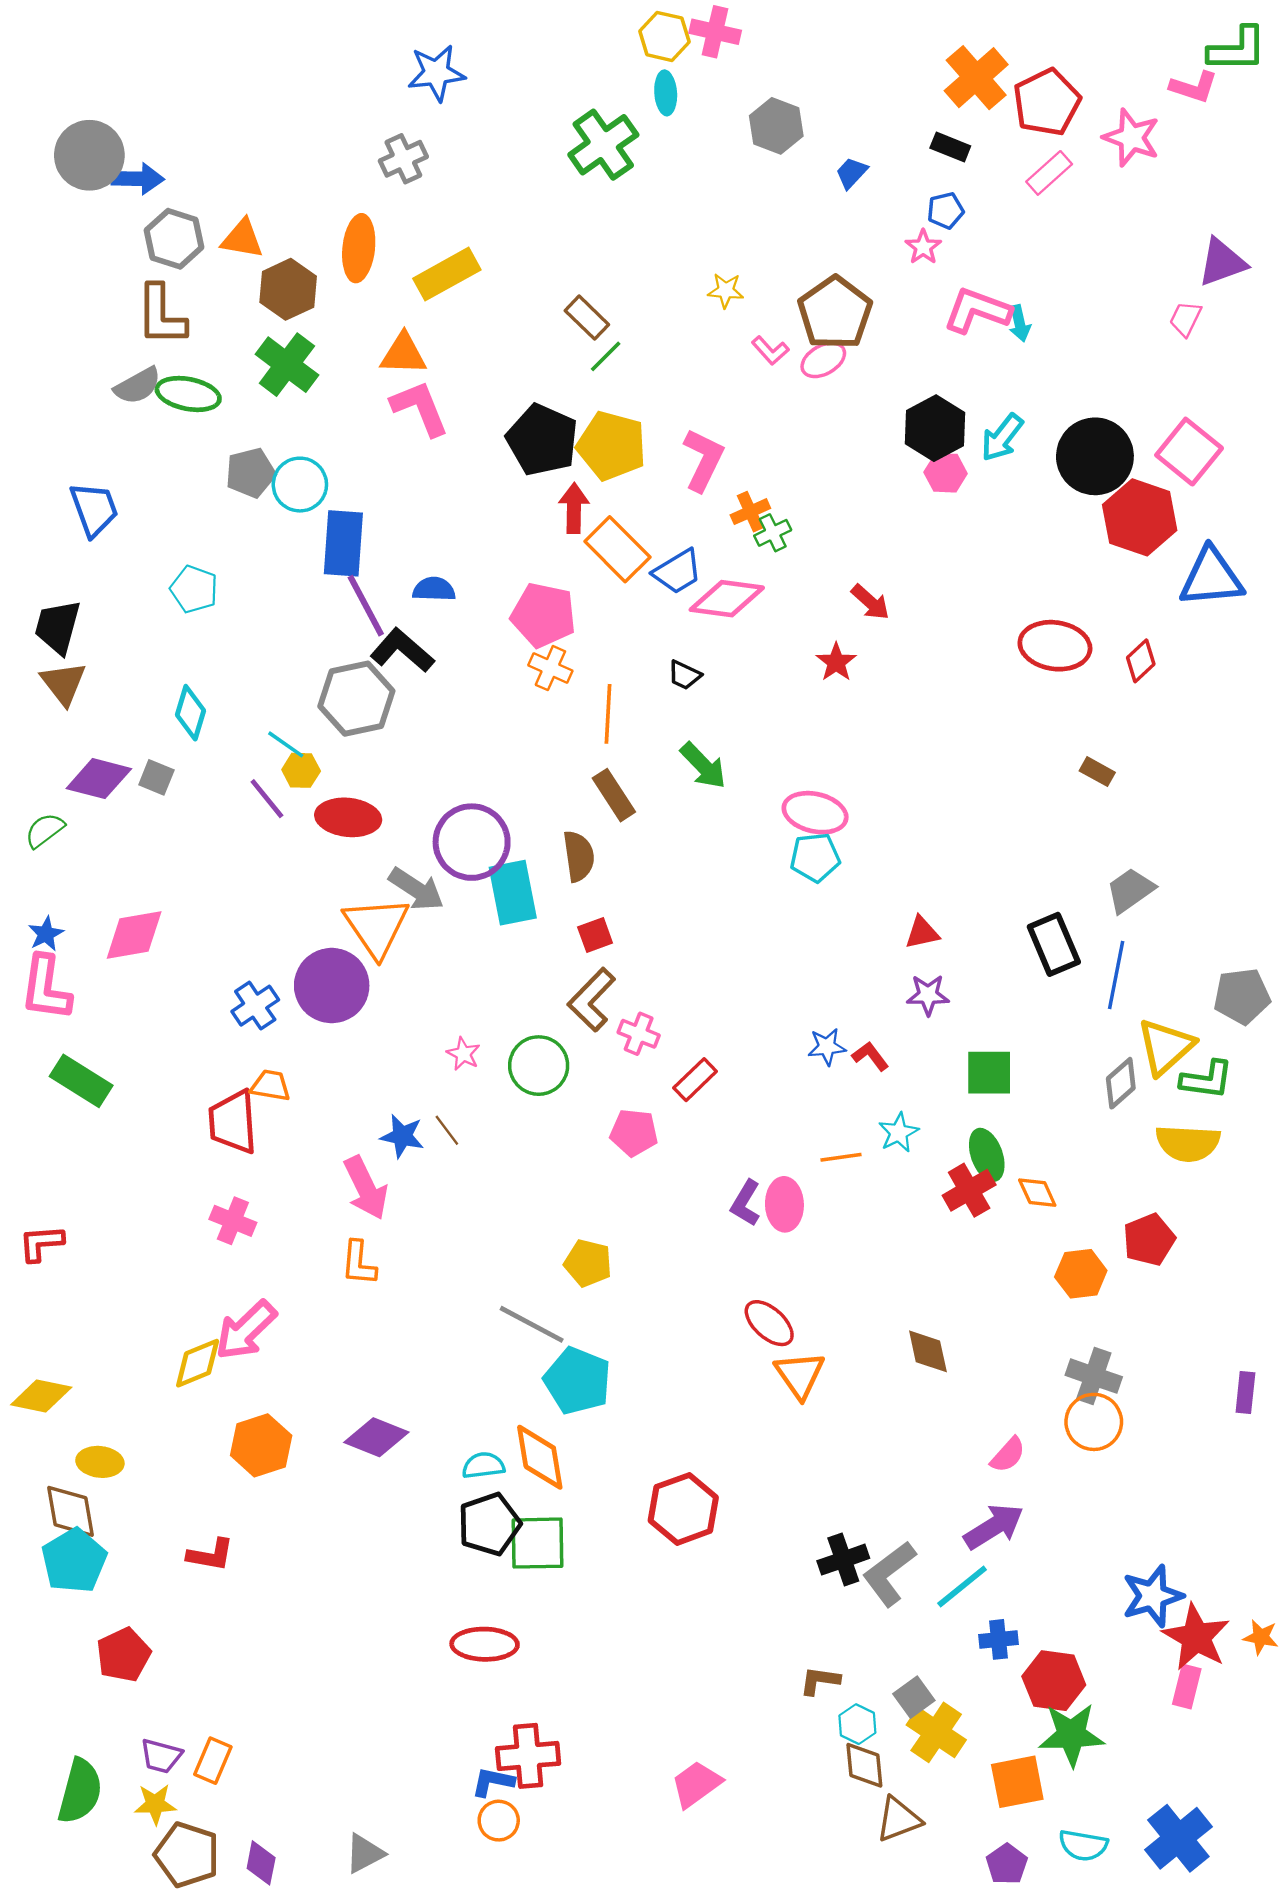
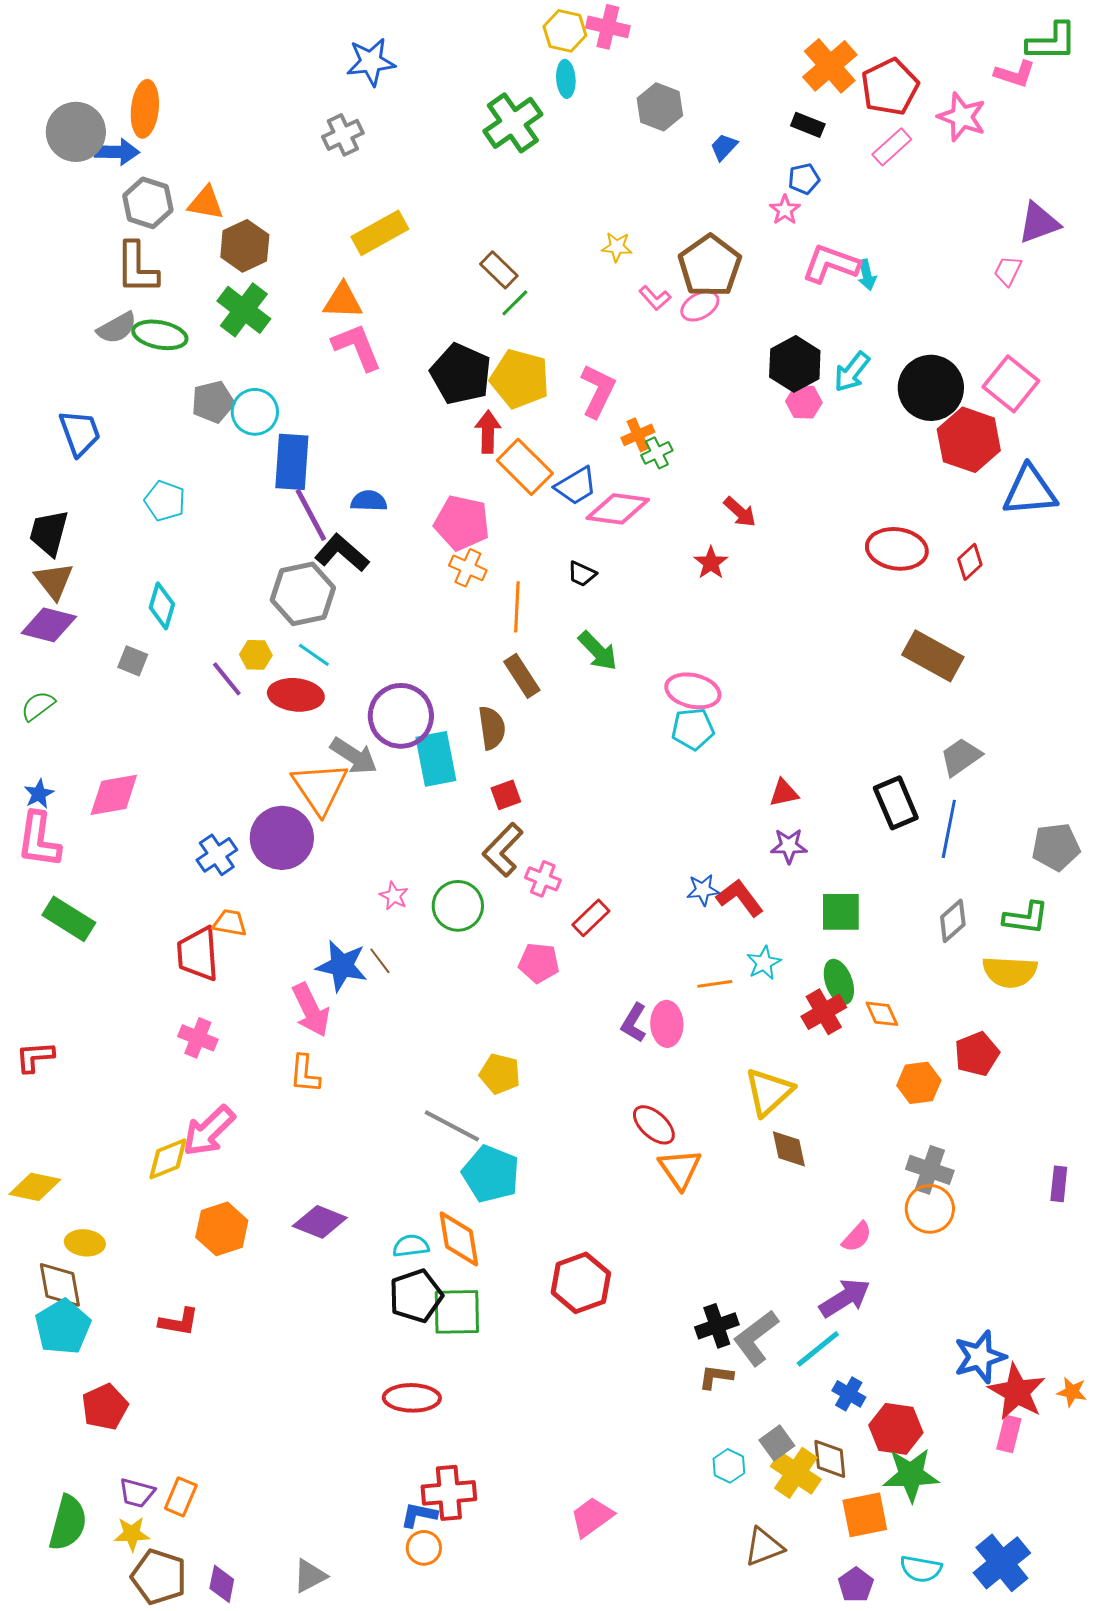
orange ellipse: (359, 248) -> (145, 109), moved
cyan line: (286, 744) -> (314, 655), moved
brown rectangle: (1097, 772) -> (933, 656), size x2.0
purple diamond: (99, 779) -> (49, 625), moved
yellow triangle: (1166, 1047) -> (769, 1092), moved
red L-shape: (870, 1056) -> (740, 898), size x1.5
blue star: (402, 1136) -> (342, 966), size x1.4
blue cross: (999, 1639) -> (849, 1394), turned 36
brown L-shape: (820, 1681) -> (716, 1377), moved
brown diamond: (864, 1765) -> (830, 1459), moved

